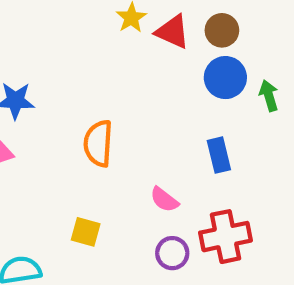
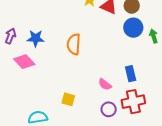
orange semicircle: (98, 143) -> (74, 44), moved
blue rectangle: (219, 155) -> (131, 74), moved

